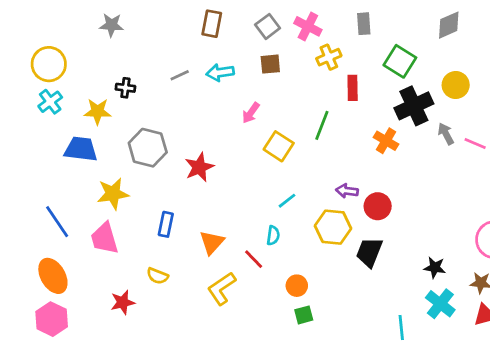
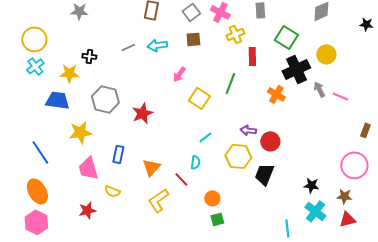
pink trapezoid: (105, 238) -> (88, 168), moved

